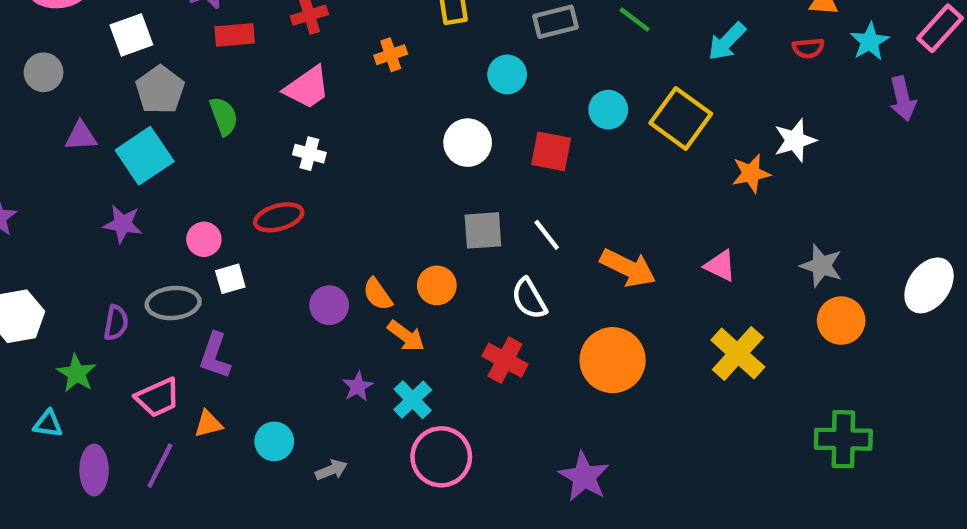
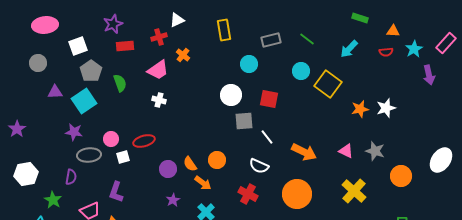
orange cross: (391, 55) -> (183, 55), moved, turned -32
cyan circle: (608, 110) -> (301, 71), moved
white star: (795, 140) -> (386, 108), moved
red ellipse: (279, 217) -> (144, 141), moved
gray square: (483, 230) -> (244, 121), moved
gray star: (821, 266) -> (375, 151), moved
white semicircle: (529, 299) -> (259, 166), turned -36
gray ellipse: (173, 303) -> (89, 155), moved
purple star: (358, 386) -> (173, 200), moved

